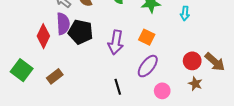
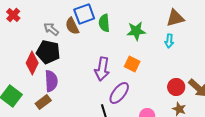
purple semicircle: (63, 24) -> (51, 81), moved
black pentagon: (81, 32) -> (48, 52), moved
purple ellipse: (148, 66) -> (119, 93), moved

